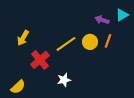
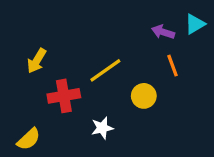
orange line: (108, 41) -> (173, 66), turned -40
yellow circle: (90, 42) -> (144, 96), moved
red cross: (40, 60) -> (64, 96), turned 30

